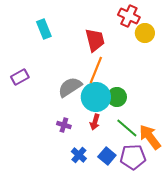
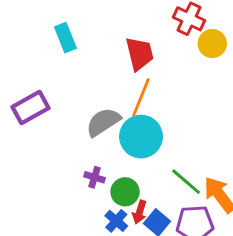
purple rectangle: (20, 77) -> (31, 107), size x1.4
green circle: (117, 97) -> (125, 192), moved
red arrow: (95, 122) -> (140, 212), moved

